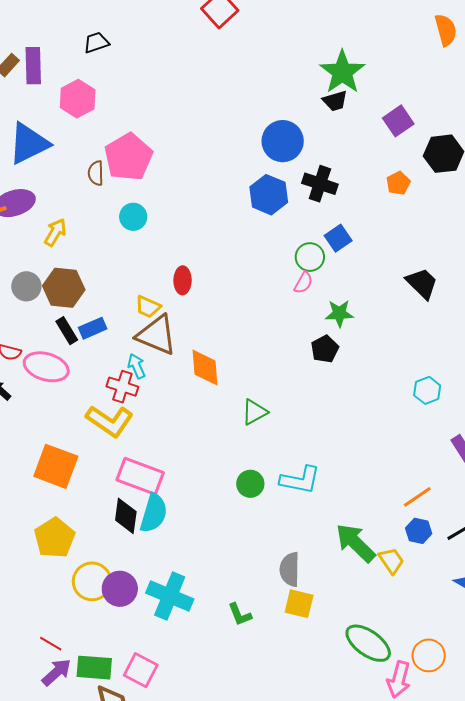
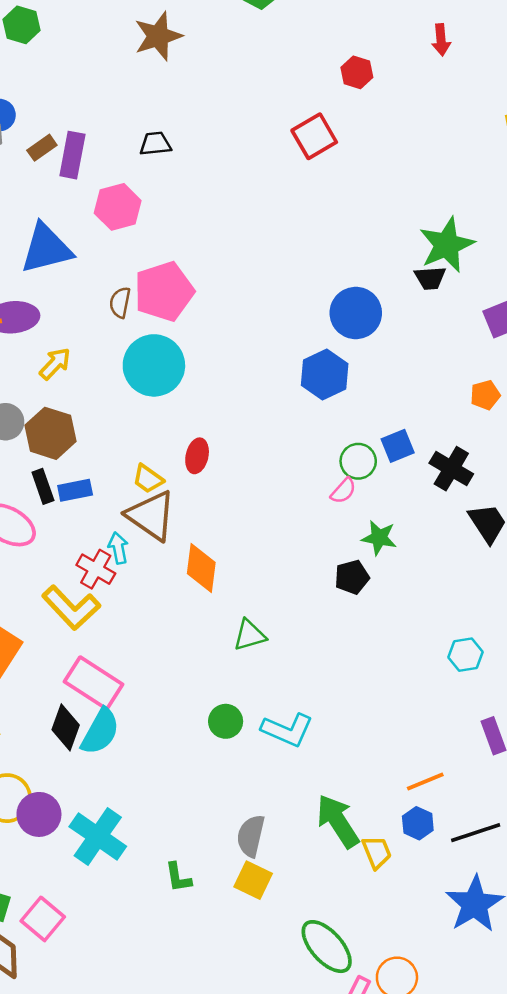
black cross: (320, 184) -> (451, 469), moved
cyan circle: (133, 217) -> (154, 365), size x1.8

